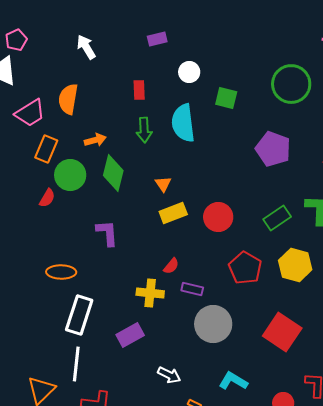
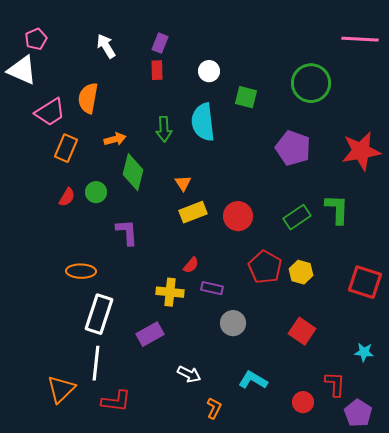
purple rectangle: (157, 39) -> (160, 43), moved, turned -54
red rectangle: (139, 90) -> (157, 70), moved
green circle: (70, 175) -> (96, 192), moved, size x0.7
yellow hexagon: (295, 265) -> (301, 272), moved, size x0.7
gray circle: (213, 324) -> (233, 323), size x0.7
red square: (282, 332) -> (302, 331), size x0.7

